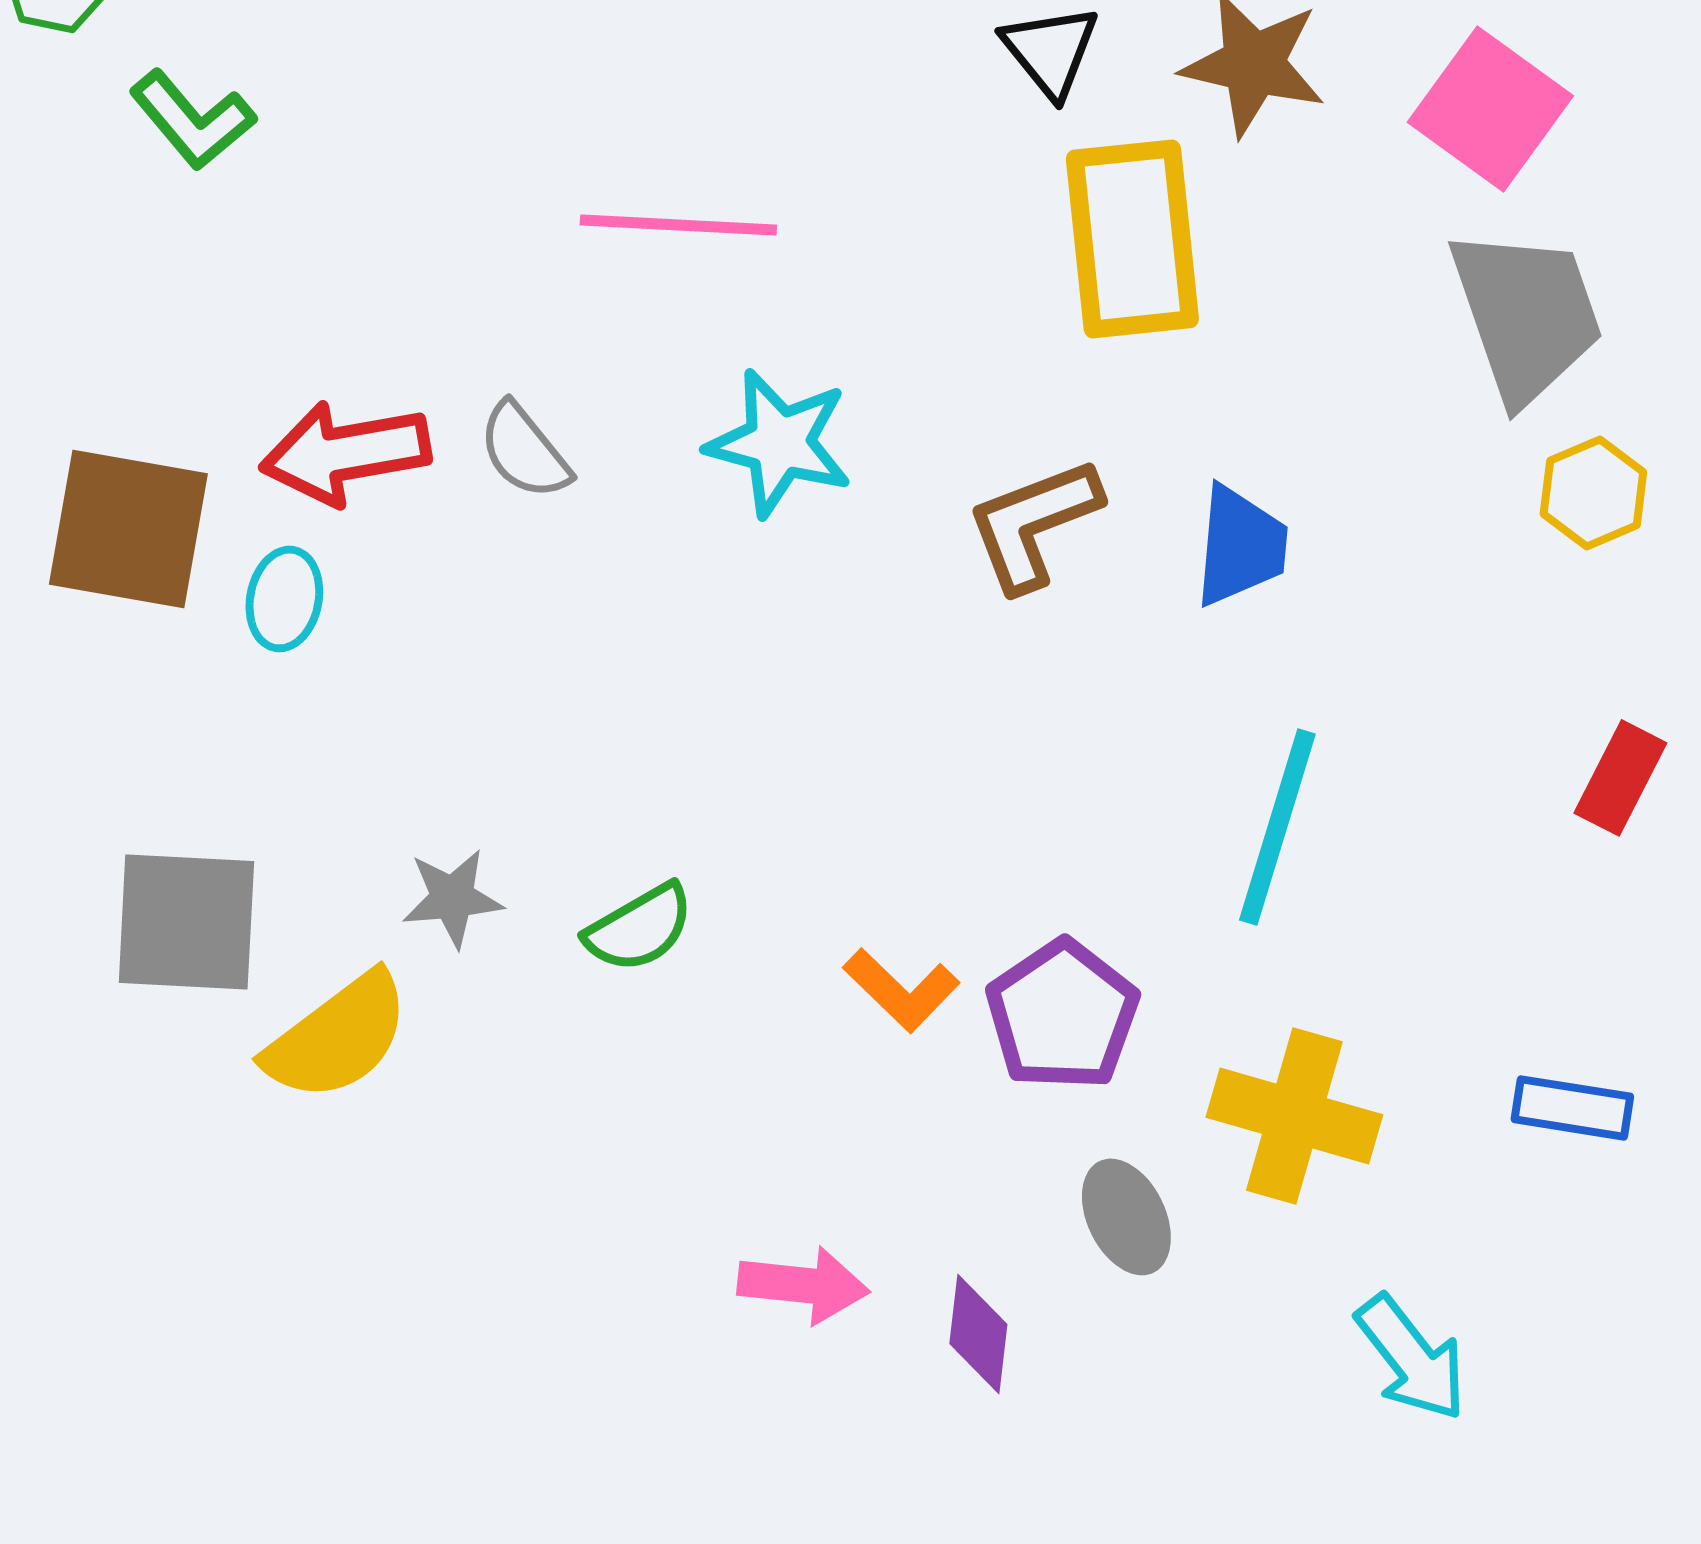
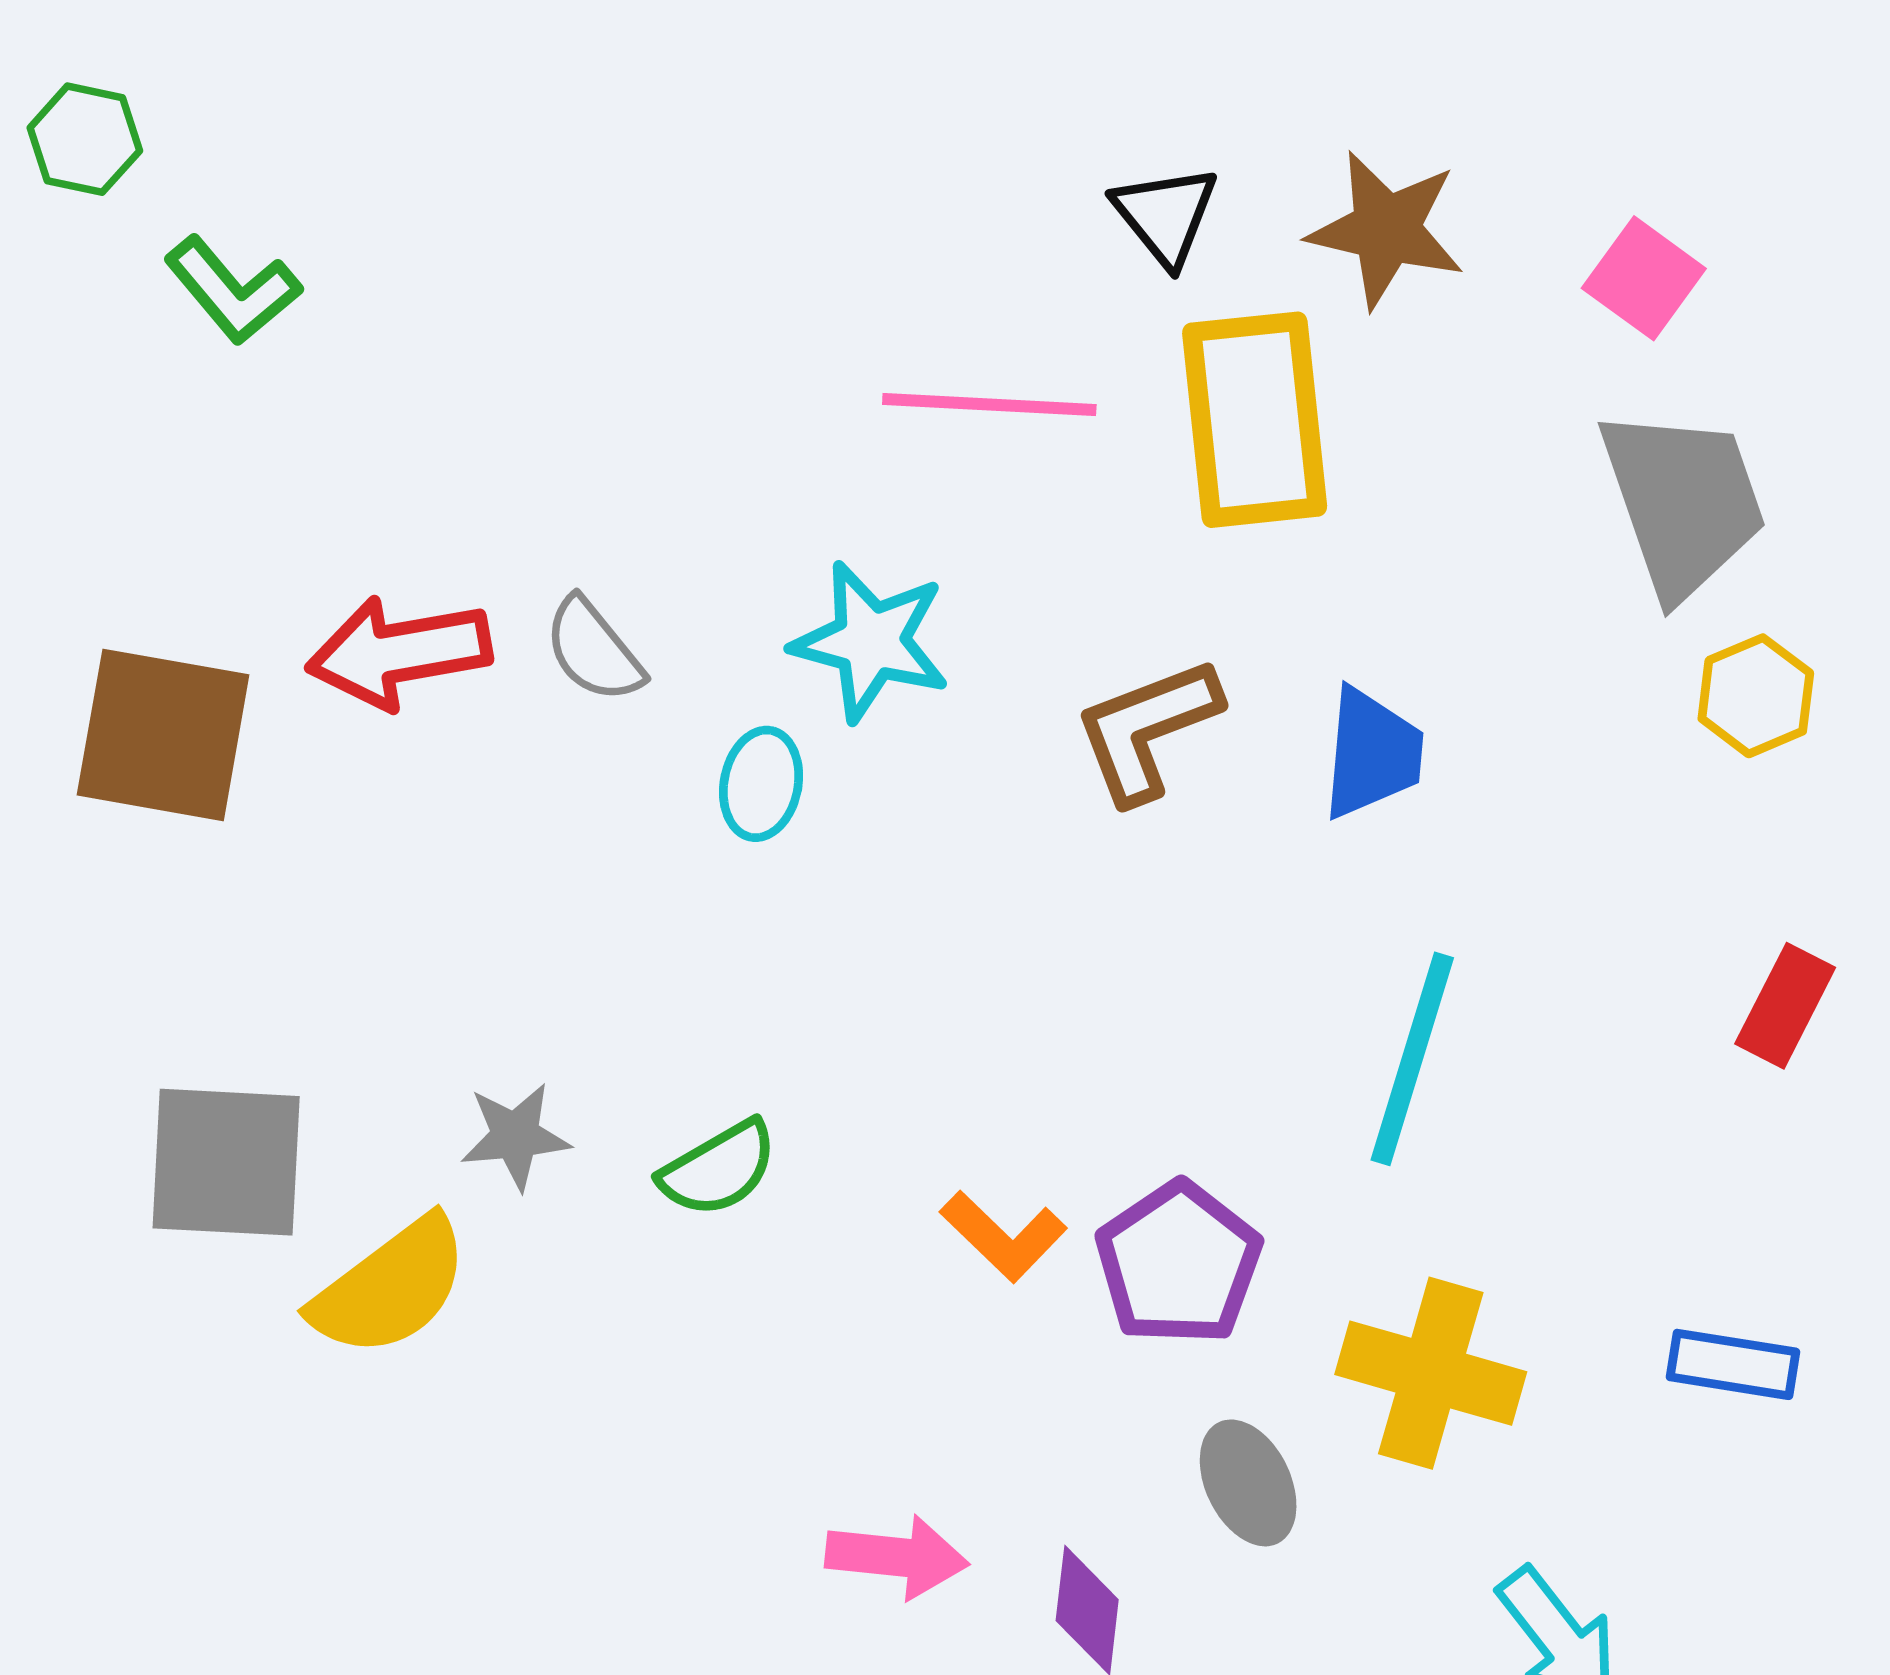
pink square: (1490, 109) -> (1644, 278), size x0.7
pink line: (678, 225) -> (989, 404), moved
cyan ellipse: (284, 599) -> (761, 784), moved

